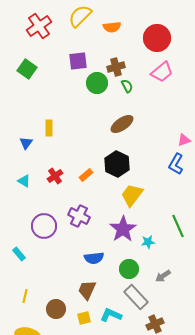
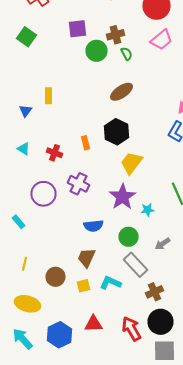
orange rectangle: (86, 175) -> (86, 143), turned -64
red cross: (55, 176) -> (54, 153), moved, turned -35

